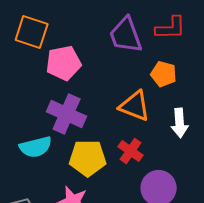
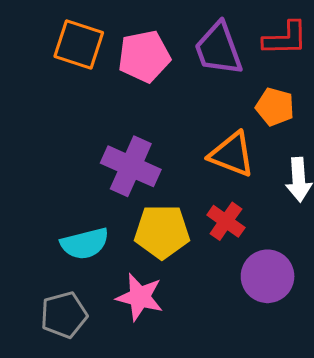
pink pentagon: (64, 63) -> (144, 56), moved
cyan semicircle: (36, 147) -> (85, 244), moved

